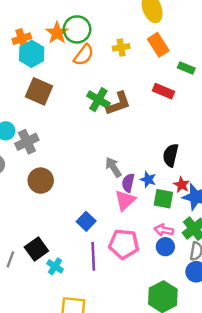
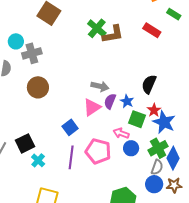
gray arrow: (113, 167) -> (100, 86), turned 126
pink triangle: (125, 200) -> (92, 107), moved
pink arrow: (164, 230) -> (121, 133), moved
blue circle: (165, 247) -> (131, 148), moved

